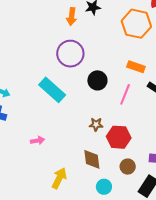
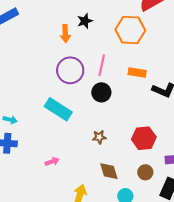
pink line: (125, 94) -> (102, 65), moved
brown star: (96, 124) -> (99, 137), moved
red hexagon: (119, 137) -> (144, 138), moved

